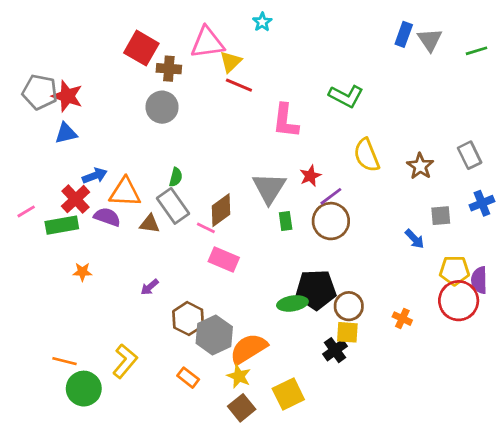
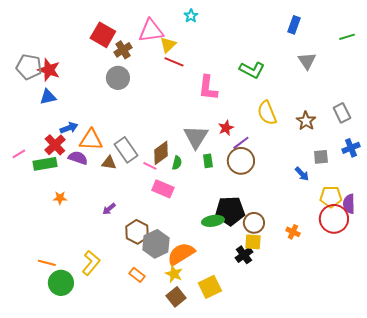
gray triangle: (430, 40) -> (307, 61), moved
brown cross: (169, 69) -> (123, 50), turned -36
green semicircle: (176, 177) -> (177, 163), moved

